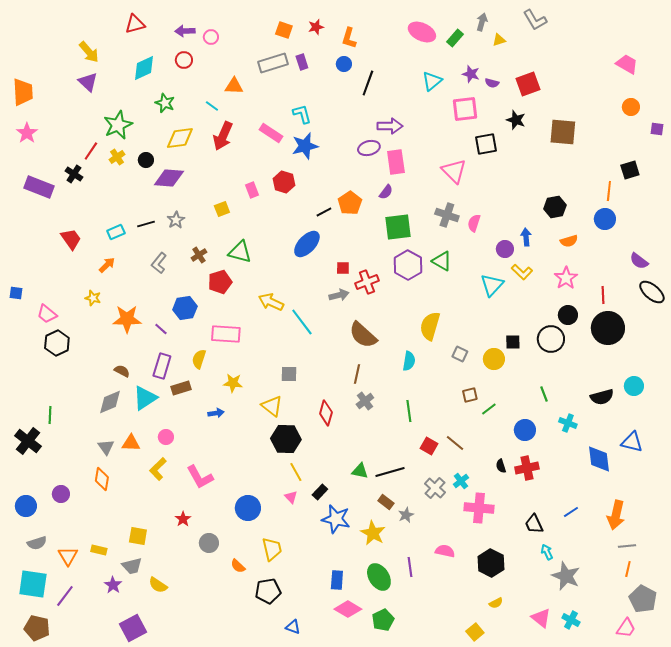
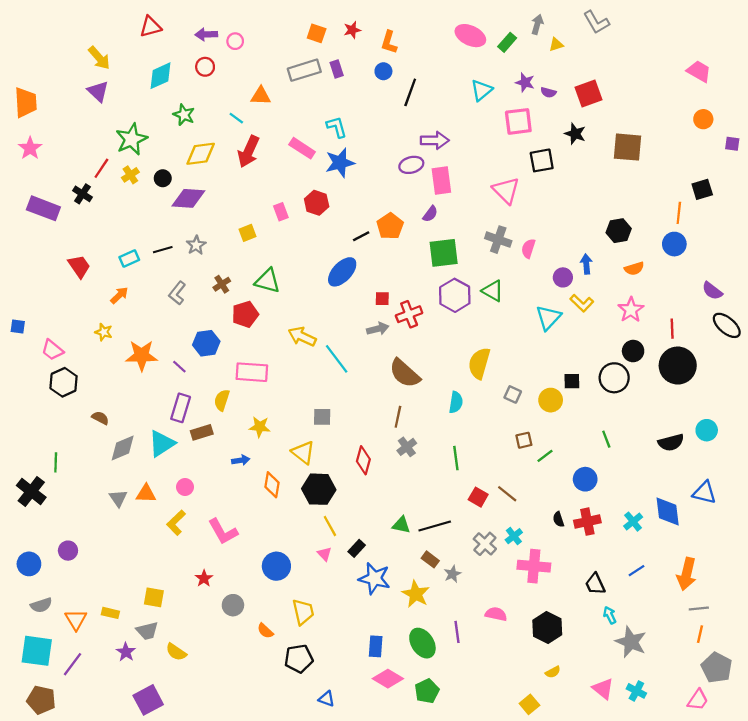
brown semicircle: (122, 371) -> (100, 418), moved
cyan cross: (568, 423) -> (633, 522), moved, turned 30
orange diamond: (102, 479) -> (272, 485), moved

